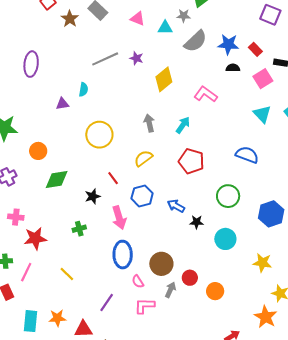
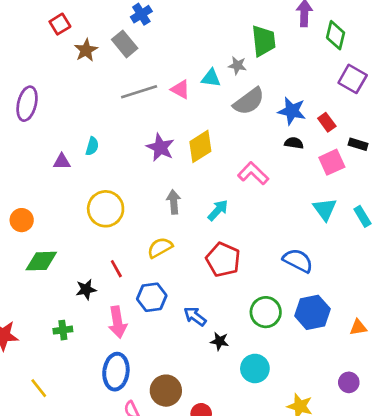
pink triangle: (137, 19) -> (180, 89), moved
purple star: (136, 58) -> (160, 147), moved, size x1.5
gray line: (105, 59) -> (139, 92), moved
blue hexagon: (271, 214) -> (312, 312), moved

